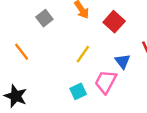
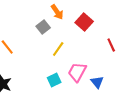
gray square: (44, 18) -> (43, 27), moved
blue triangle: (122, 61) -> (97, 82), moved

